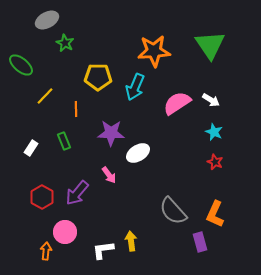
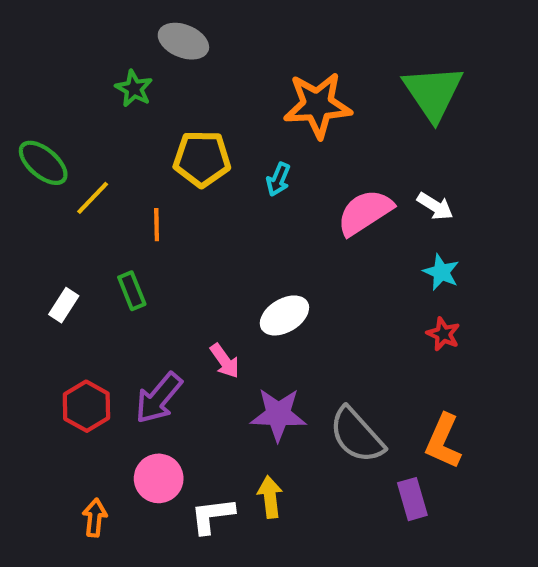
gray ellipse: (47, 20) -> (183, 41), moved, turned 50
green ellipse: (21, 65) -> (43, 163), moved
cyan arrow: (135, 87) -> (278, 179), size x0.6
purple star: (111, 133) -> (278, 414), moved
pink circle: (65, 232) -> (159, 478), moved

